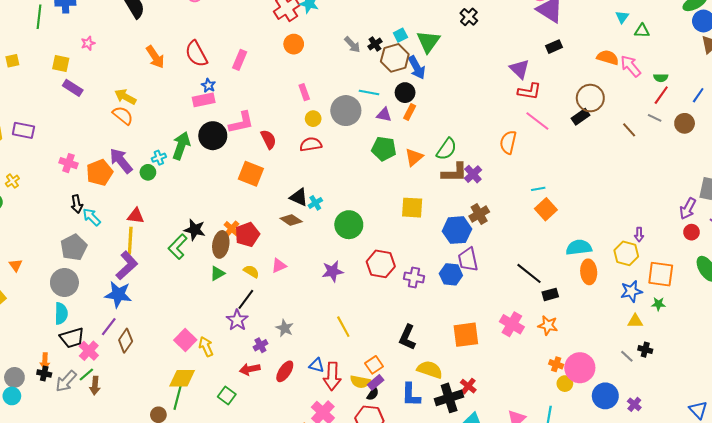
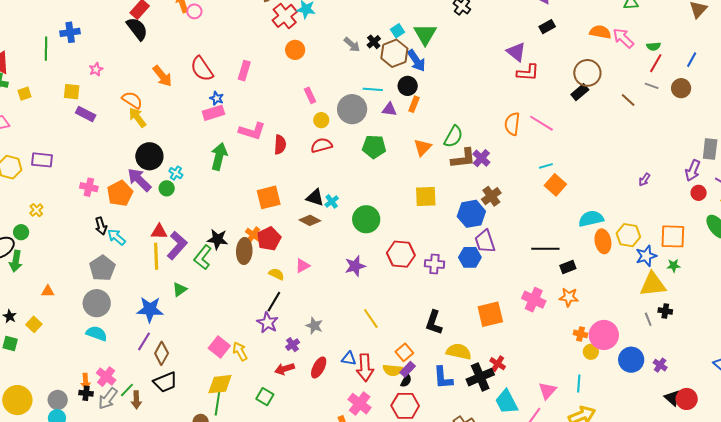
yellow arrow: (125, 97) -> (137, 117), turned 30
orange semicircle: (123, 115) -> (132, 100), moved
pink line: (537, 121) -> (541, 123), moved
pink L-shape: (241, 123) -> (252, 131), turned 36
black circle: (213, 136) -> (149, 156), moved
red semicircle: (268, 139) -> (280, 145), turned 36
green arrow: (181, 146) -> (219, 156), moved
green pentagon: (384, 149) -> (374, 147), moved
cyan cross: (159, 158) -> (176, 173), turned -32
orange square: (251, 174) -> (269, 197), moved, turned -30
purple arrow: (639, 235) -> (644, 180), moved, turned 40
yellow hexagon: (626, 253) -> (628, 235), moved
orange triangle: (16, 265) -> (48, 291), turned -48
purple L-shape: (127, 265) -> (177, 245), moved
green triangle: (217, 273) -> (180, 290), moved
black line: (529, 273) -> (545, 249), turned -32
cyan semicircle: (61, 313) -> (97, 333), turned -65
yellow triangle: (635, 321) -> (653, 284), size x1.8
black trapezoid: (72, 338) -> (165, 382), moved
pink cross: (89, 351) -> (106, 377), moved
gray line: (627, 356) -> (648, 319), turned 32

